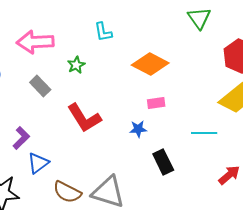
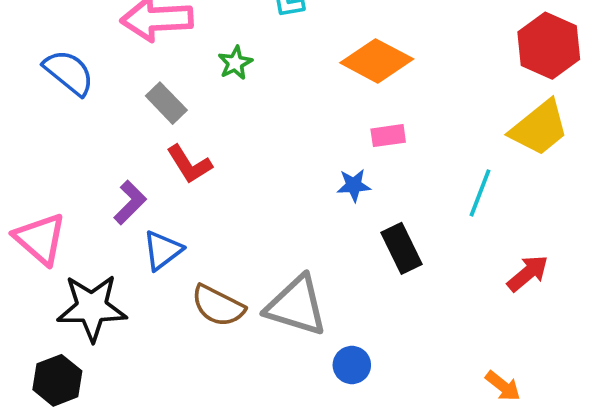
red L-shape: (84, 118) -> (189, 164), moved, size x0.7
cyan line: (204, 133) -> (480, 193), turned -70

